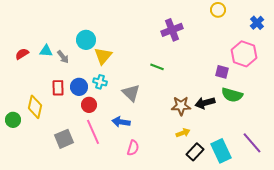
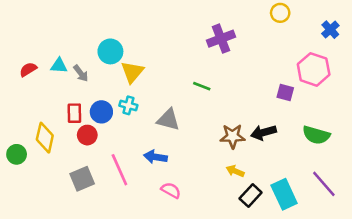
gray triangle: (131, 93) -> (168, 120), turned -30
green semicircle: (232, 95) -> (316, 135), moved
red circle: (89, 105) -> (87, 135), moved
yellow arrow: (183, 133) -> (235, 171), turned -136
pink semicircle: (133, 148) -> (171, 190), turned -77

